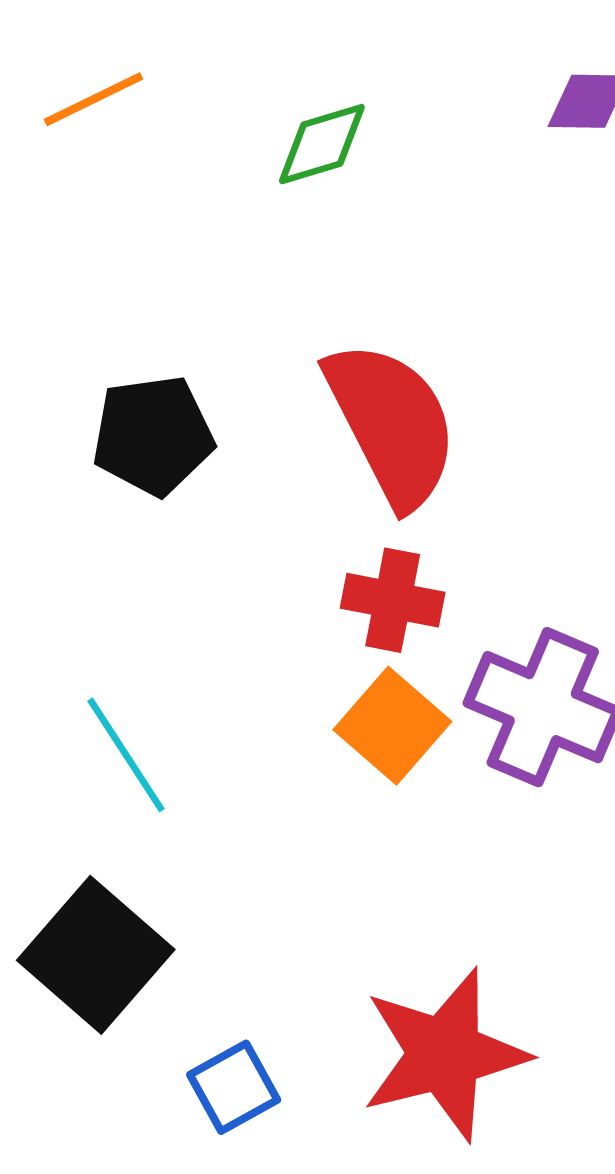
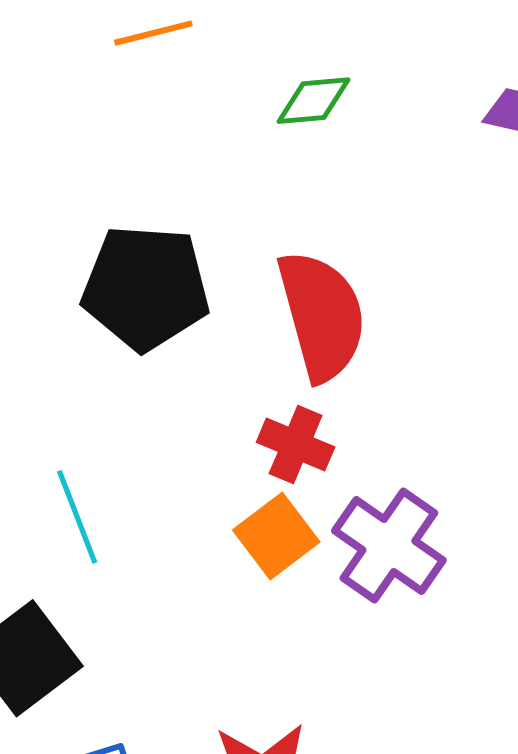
black pentagon: (153, 435) -> (146, 288), size x1.4

